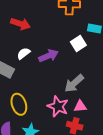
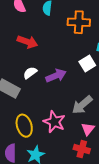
pink star: (58, 106) -> (54, 122), moved
pink triangle: (80, 106) -> (88, 129), turned -48

